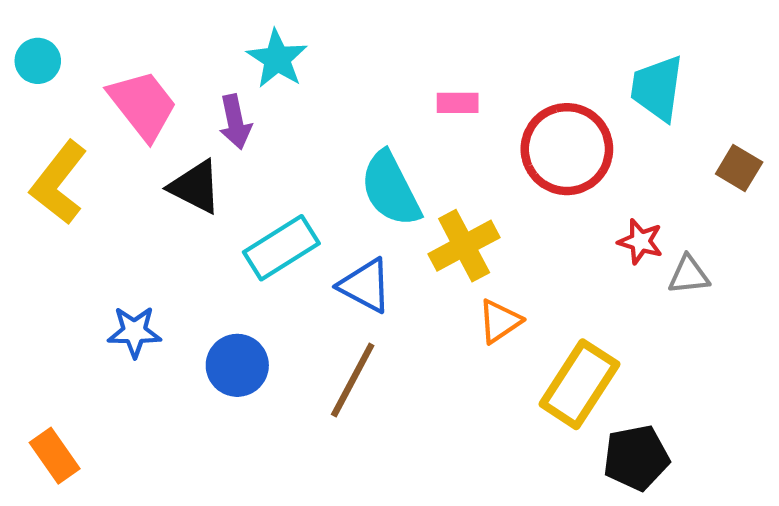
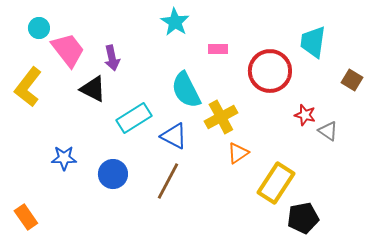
cyan star: (277, 59) -> (175, 22), moved
cyan circle: (38, 61) -> (39, 28), moved
gray triangle: (689, 275) -> (328, 131), turned 40

